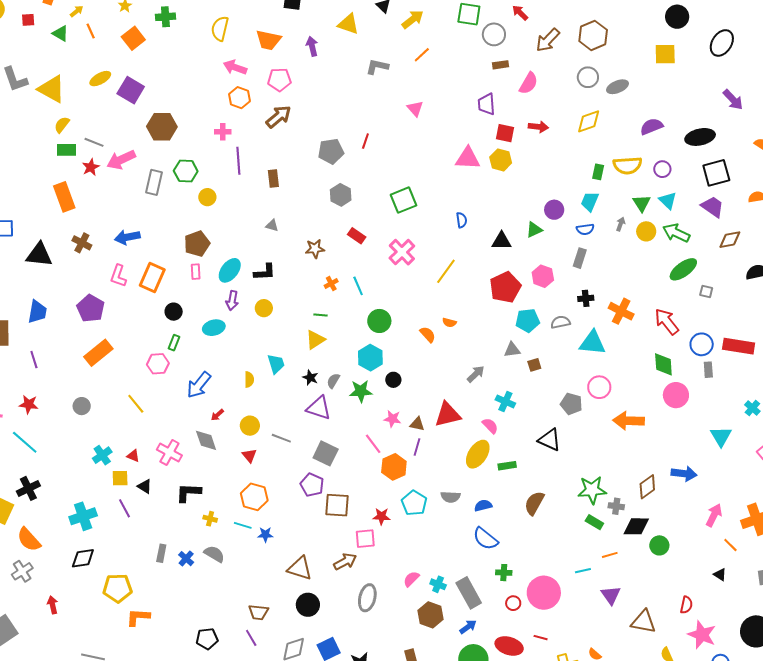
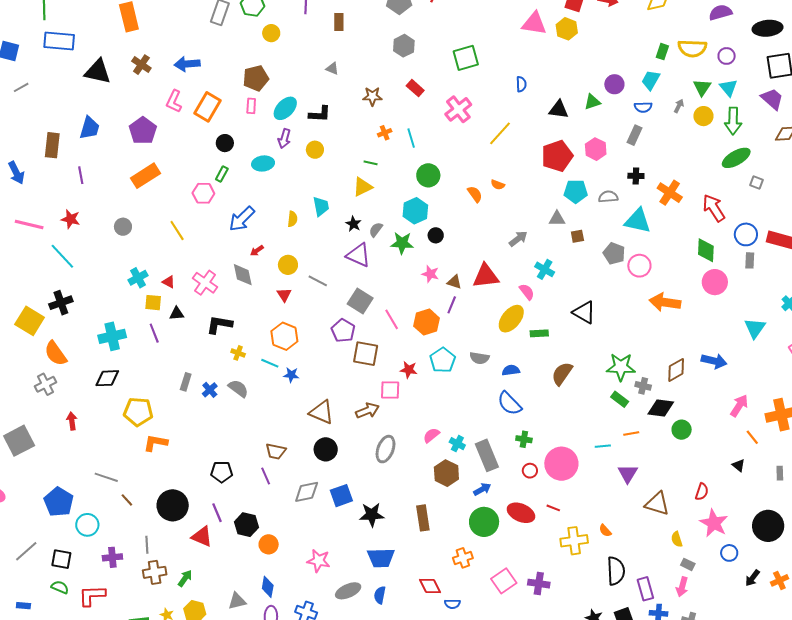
green arrow: (676, 233) -> (733, 121), turned -120
gray pentagon: (571, 404) -> (614, 253), moved
pink line: (373, 444) -> (392, 319), moved
black triangle: (145, 486) -> (177, 314), turned -42

